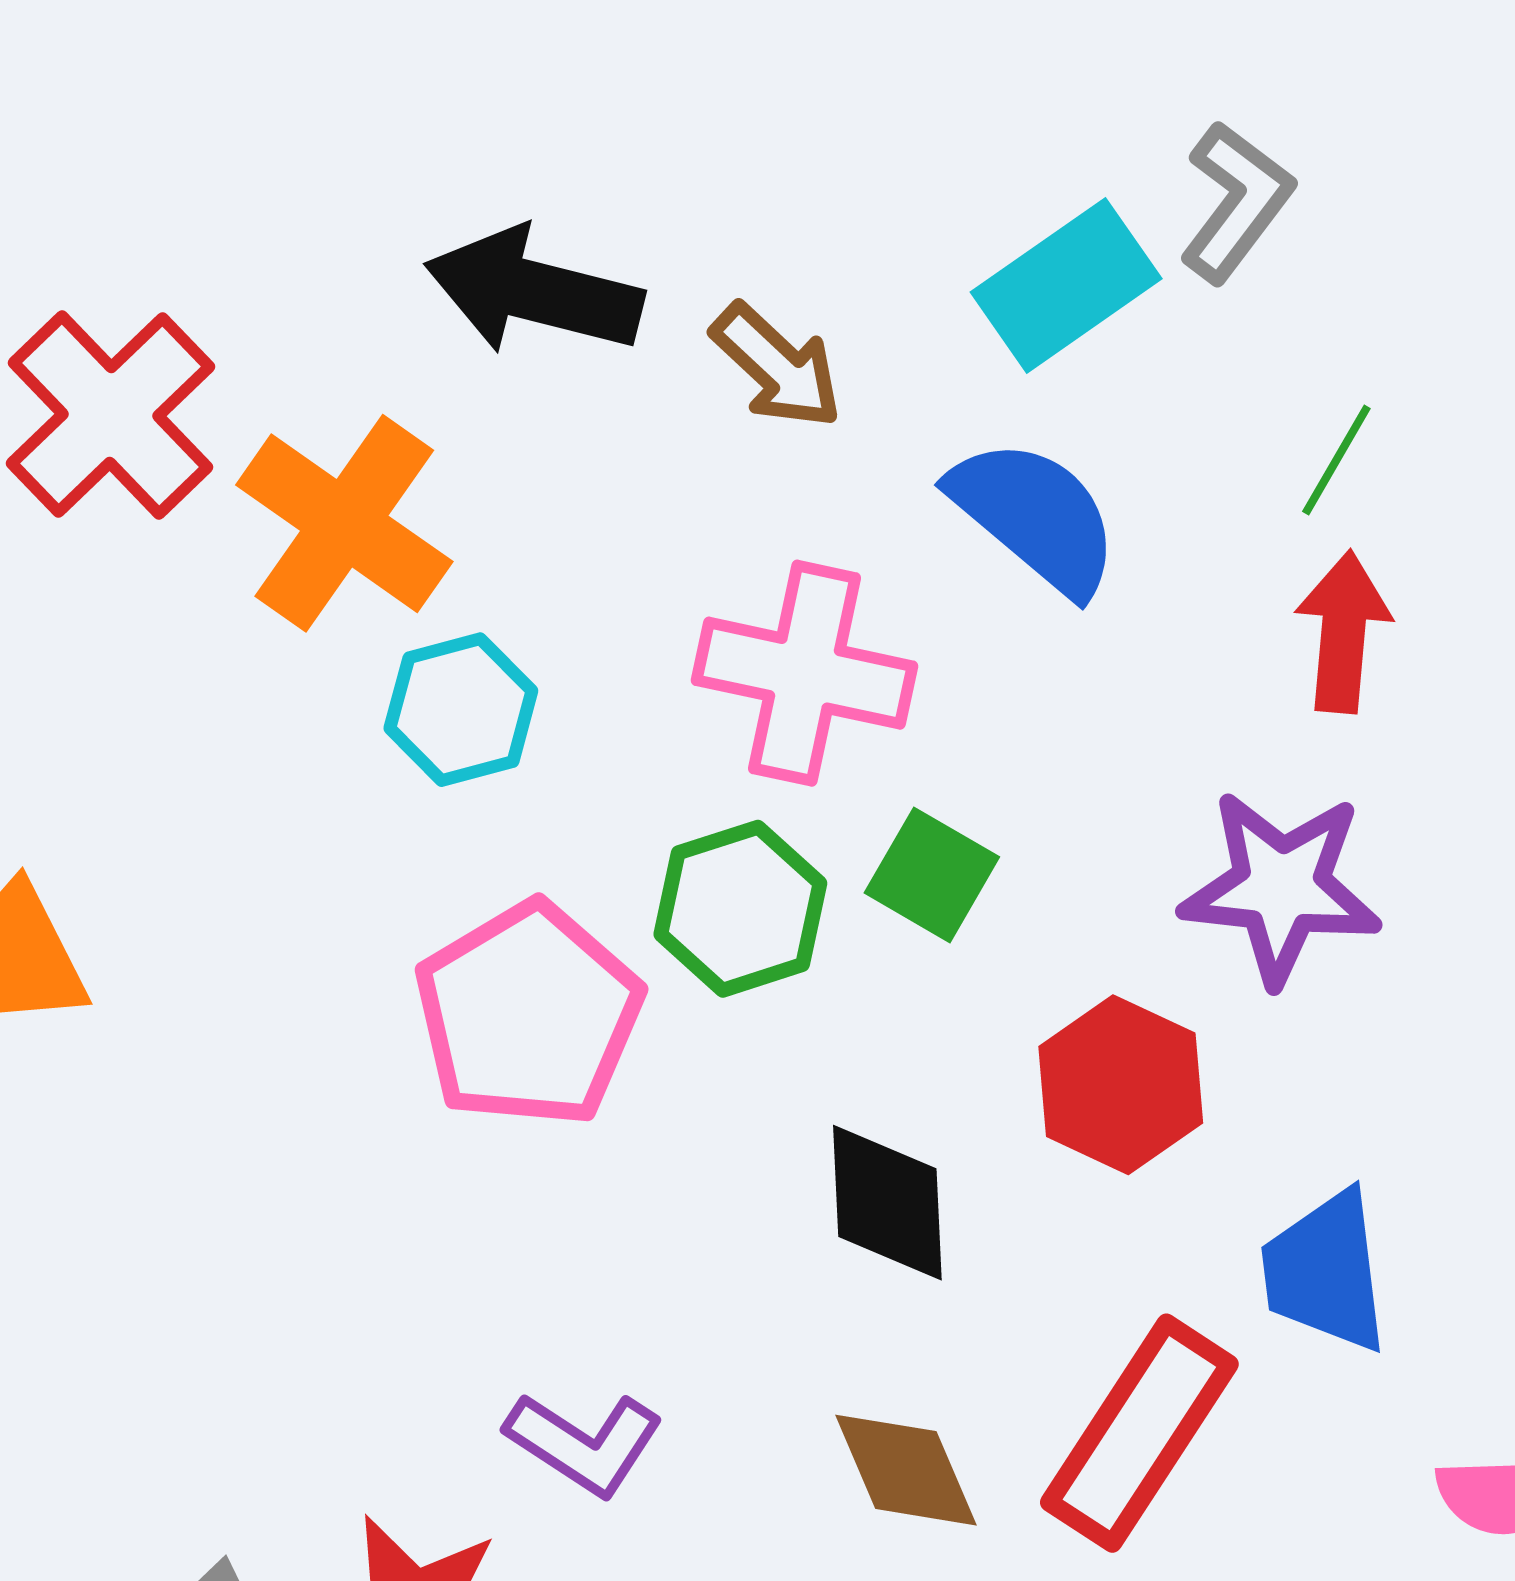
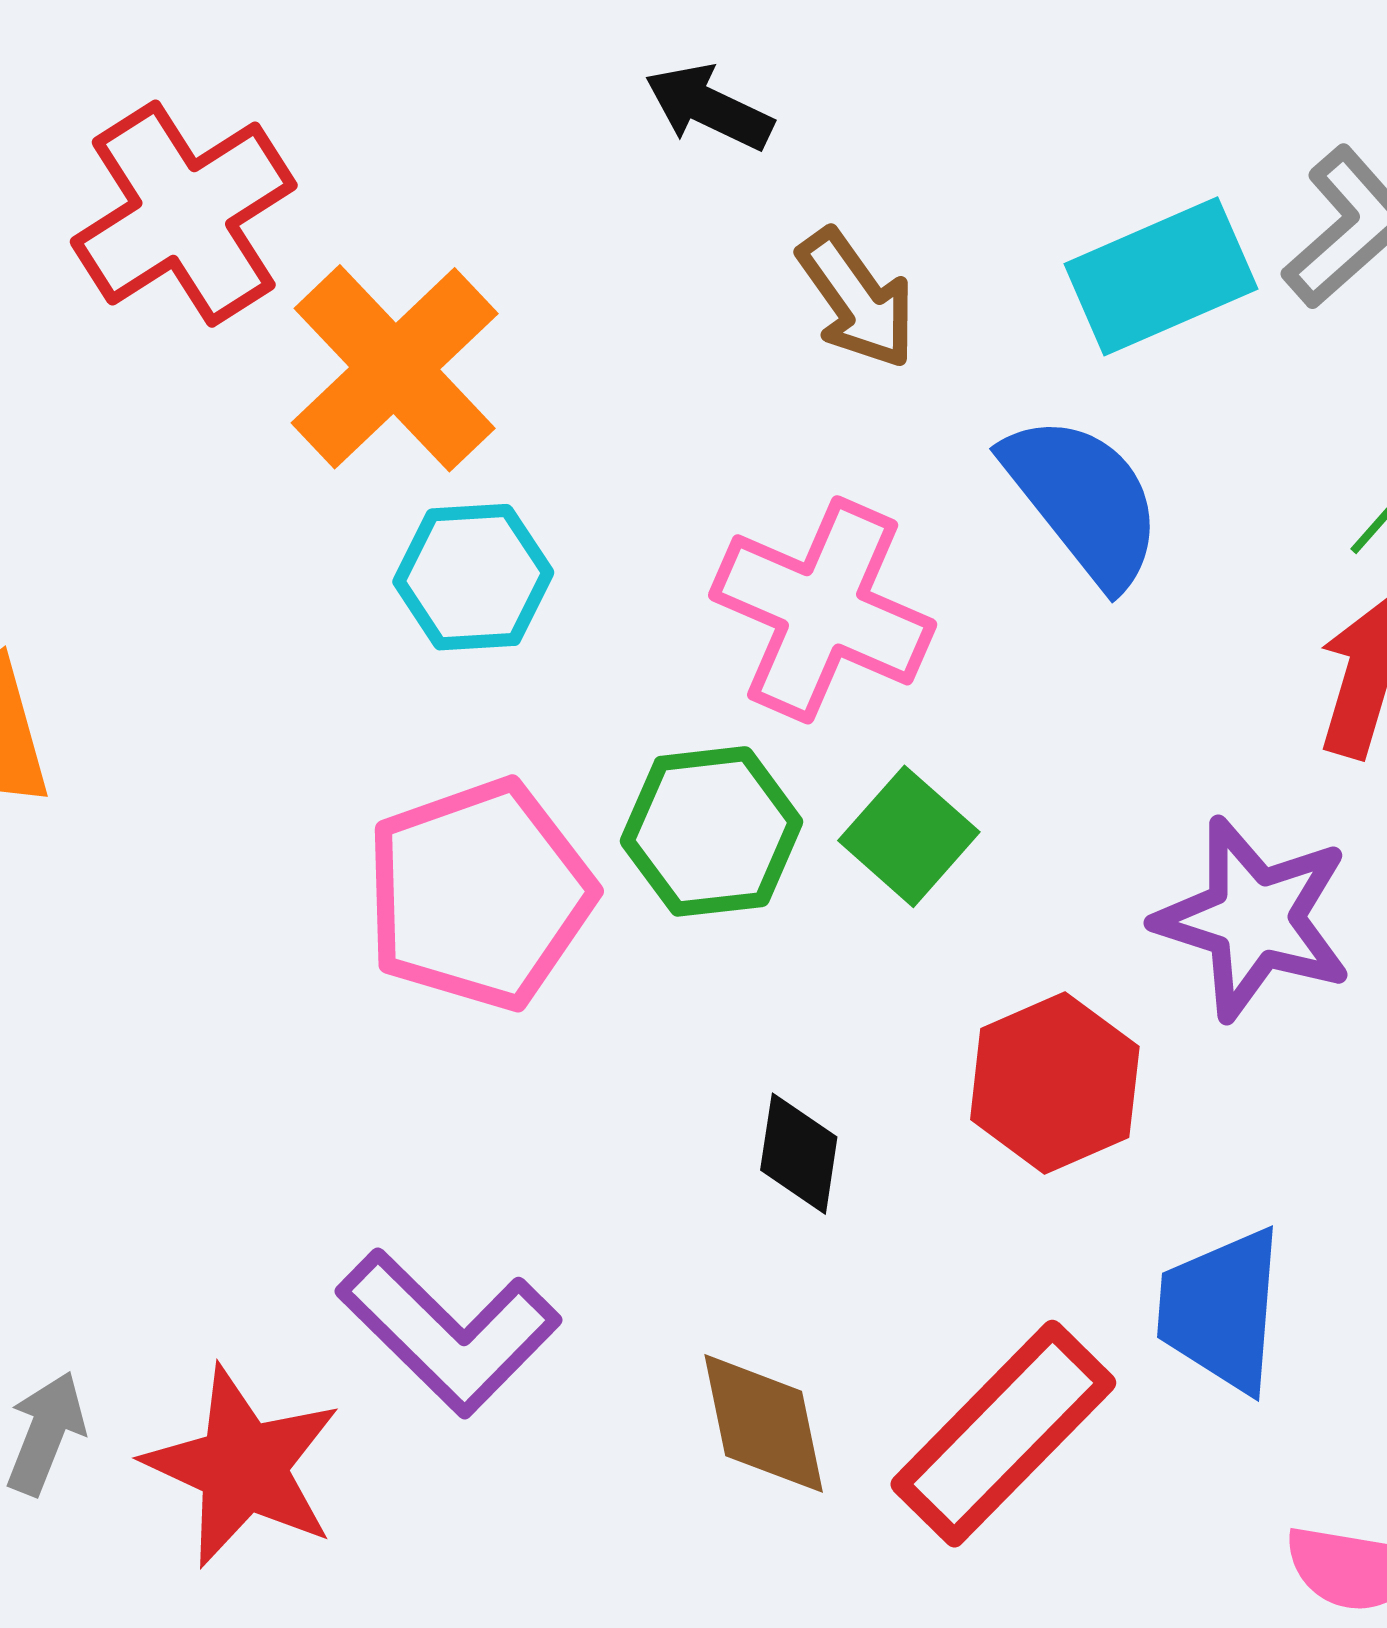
black arrow: (534, 291) -> (709, 107), moved, size x0.6
black diamond: (887, 1203) -> (799, 1154), size x0.7
purple L-shape: (584, 1443) -> (449, 1332), size x1.4

